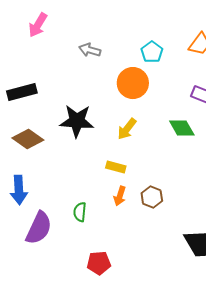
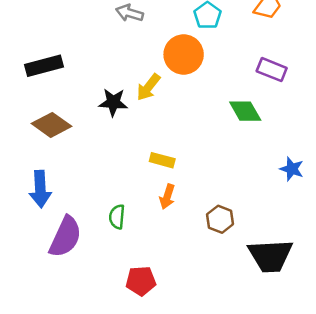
black star: (77, 121) -> (113, 102), size x0.7
yellow arrow: (127, 129) -> (148, 87), moved
brown hexagon: (152, 197) -> (220, 219), moved

